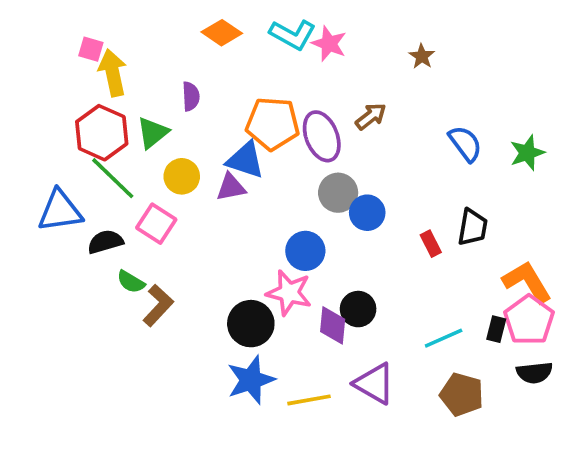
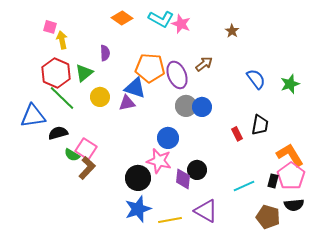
yellow arrow: (113, 73) -> (62, 40), size x0.7
blue circle: (367, 213) -> (202, 107), moved
pink square: (156, 224) -> (86, 149), moved
brown pentagon: (462, 394) -> (268, 217), moved

